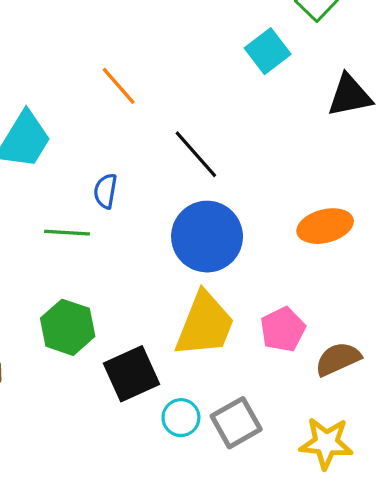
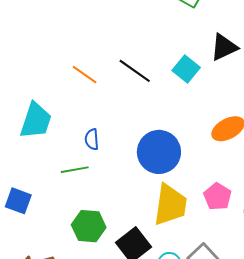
cyan square: (268, 51) -> (186, 69), moved
black line: (196, 154) -> (135, 71), moved

